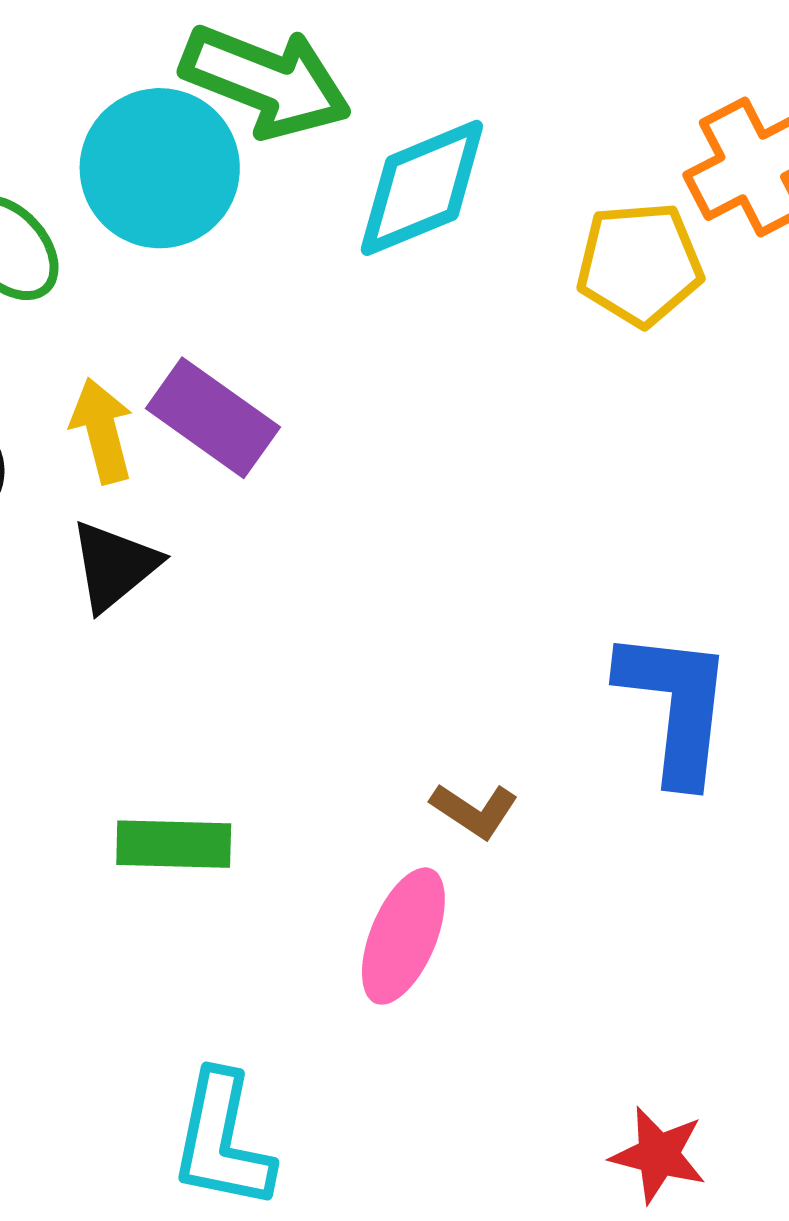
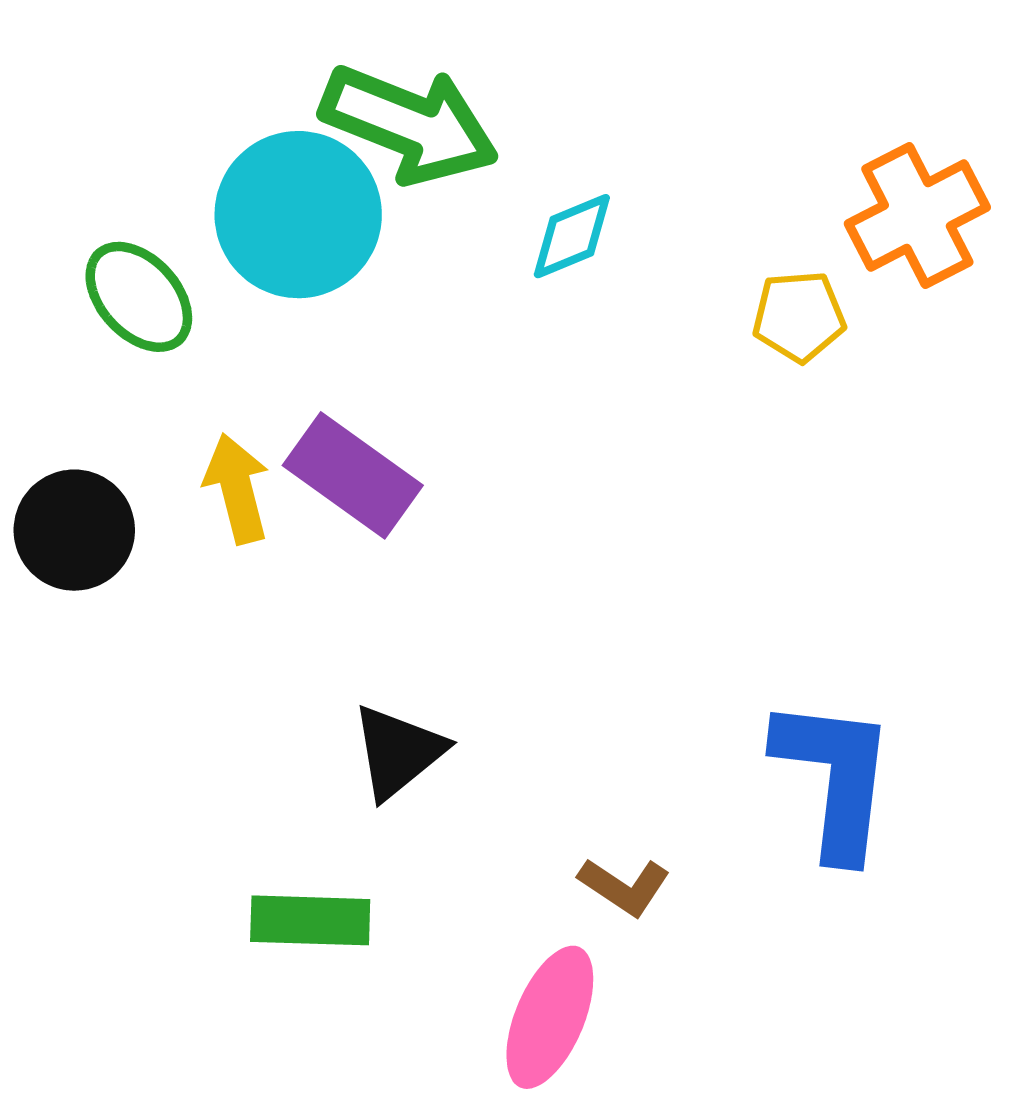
cyan diamond: (422, 188) -> (572, 236), size x0.6
yellow pentagon: (640, 264) -> (799, 316), size x0.7
black triangle: (114, 566) -> (398, 752), moved

